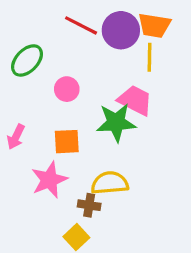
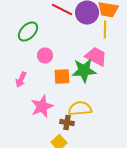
pink circle: (67, 89) -> (45, 56), moved
orange square: (67, 142) -> (62, 76), moved

